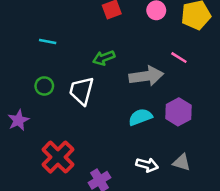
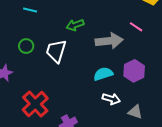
white arrow: (147, 165) -> (111, 99), moved

